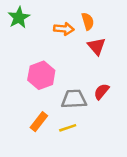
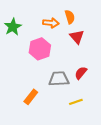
green star: (19, 18) -> (13, 27), moved
pink hexagon: (41, 75) -> (40, 49), moved
yellow line: (68, 128) -> (76, 102), moved

